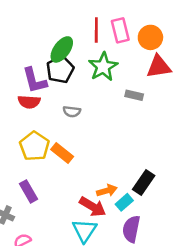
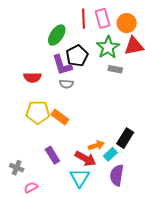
green star: (103, 67) -> (108, 47), moved
black pentagon: (60, 70) -> (77, 56), moved
purple L-shape: (35, 80) -> (62, 65), moved
yellow pentagon: (34, 146) -> (38, 112), turned -30
purple rectangle: (28, 191) -> (52, 155), moved

